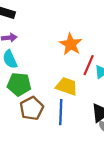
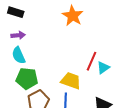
orange star: (71, 44) -> (73, 16), moved

